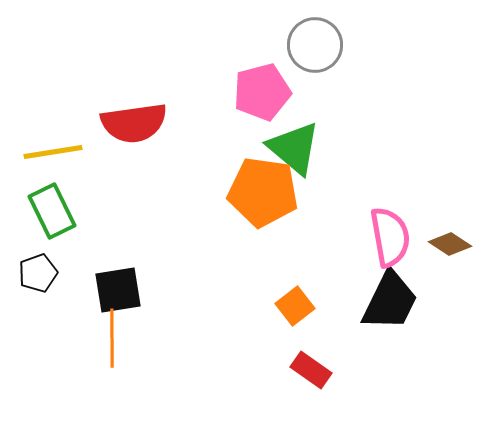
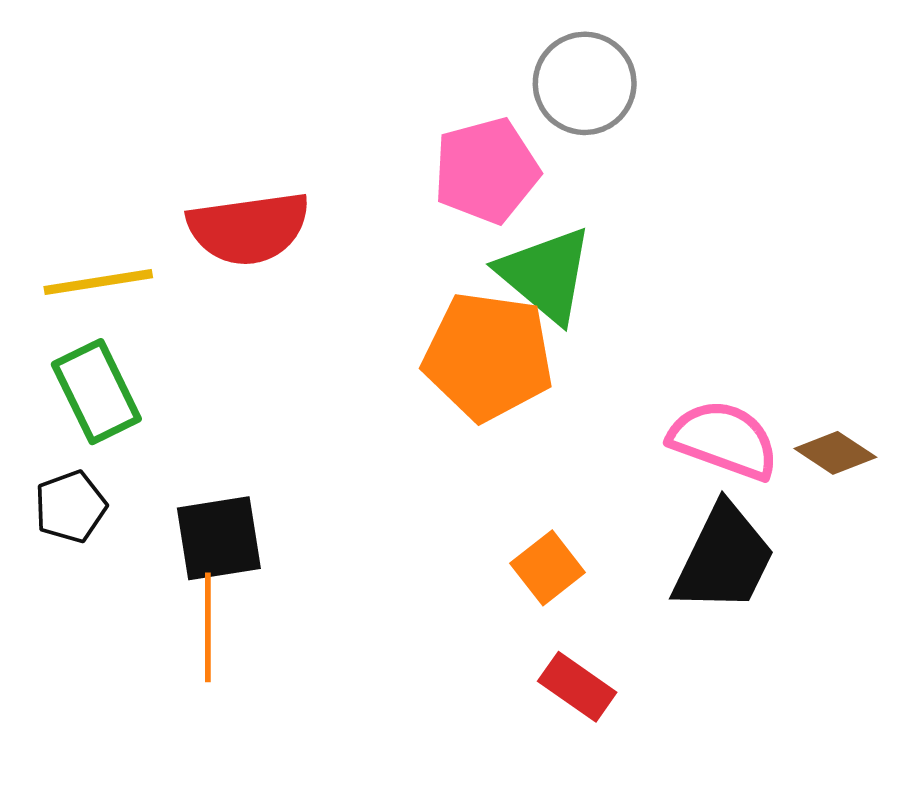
pink semicircle: (390, 237) -> (724, 440), turned -60

